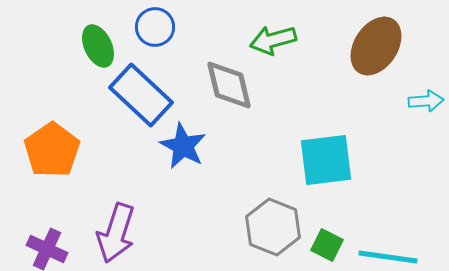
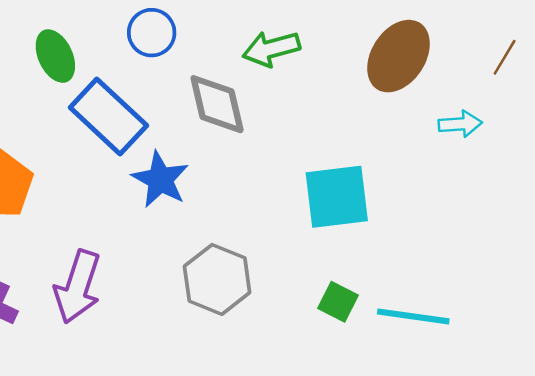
blue circle: (155, 27) -> (152, 33), moved
gray hexagon: (273, 227) -> (217, 279), moved

